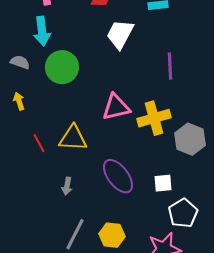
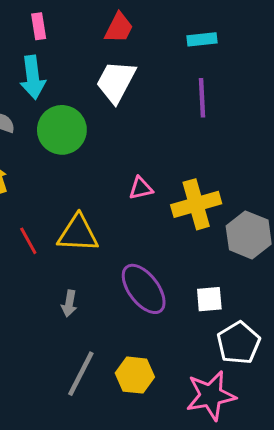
white trapezoid: (120, 34) -> (116, 82), moved
purple line: (170, 66) -> (202, 98), moved
pink triangle: (116, 107) -> (141, 188), size x0.6

